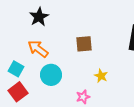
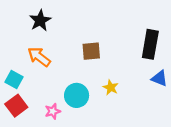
cyan circle: (51, 75) -> (77, 95), moved
pink star: (83, 97) -> (53, 111), moved

